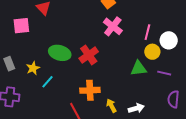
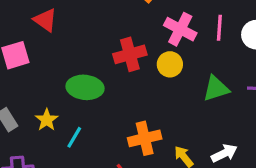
pink cross: (113, 26) -> (180, 29), moved
yellow circle: (152, 52) -> (170, 64), moved
red cross: (89, 55) -> (130, 54), moved, turned 30

